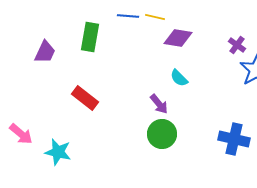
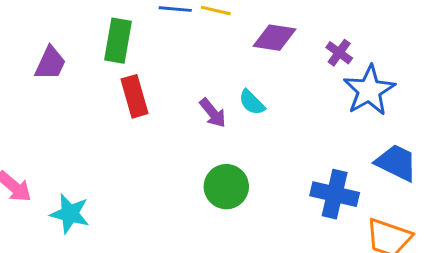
purple diamond: (178, 38) -> (274, 38), moved
red rectangle: (85, 98) -> (135, 96), moved, turned 36
purple arrow: (159, 104) -> (213, 113), moved

